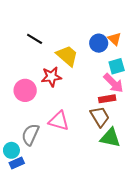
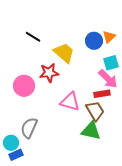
orange triangle: (114, 39) -> (109, 37), turned 32
pink triangle: (59, 121) -> (70, 102), moved
green triangle: (110, 138) -> (91, 131), moved

